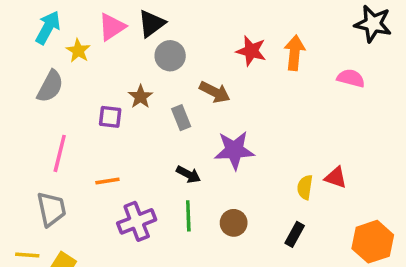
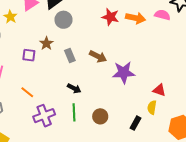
orange arrow: (295, 53) -> (135, 18), turned 96
pink semicircle: (351, 78) -> (162, 15), moved
brown arrow: (215, 92) -> (98, 56), moved
purple star: (234, 150) -> (124, 72), moved
orange line: (107, 181) -> (27, 92), turned 48
yellow semicircle: (305, 187) -> (152, 107), moved

